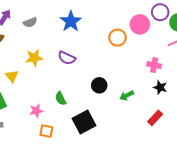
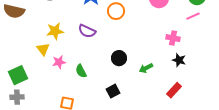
orange circle: (118, 38) -> (116, 11), moved
yellow triangle: (12, 76) -> (43, 49), moved
pink star: (36, 111) -> (59, 62), moved
black square: (84, 122) -> (113, 91), moved, size x0.6

